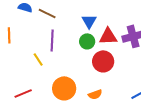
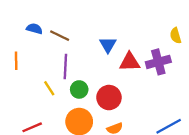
green circle: (87, 41) -> (79, 89), moved
red circle: (103, 61) -> (109, 98), moved

